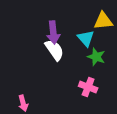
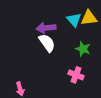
purple arrow: (53, 32) -> (46, 28), turned 90
cyan triangle: (86, 38) -> (74, 20), moved

